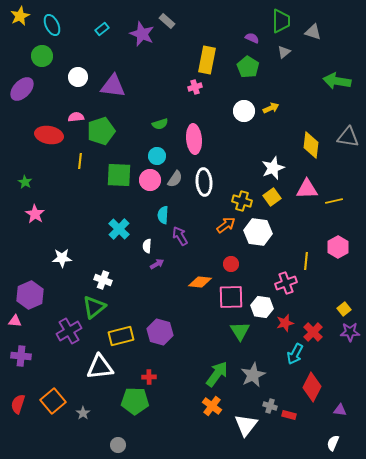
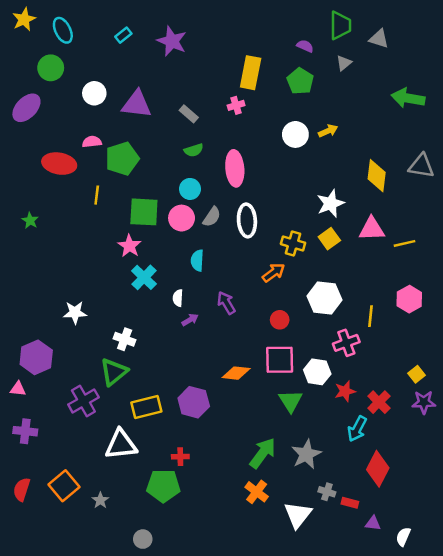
gray rectangle: (167, 21) -> (189, 114), moved
pink star: (35, 214) -> (129, 246), moved
white hexagon: (258, 232) -> (324, 298), moved
purple arrow: (180, 236) -> (226, 303), moved
orange diamond: (200, 282) -> (236, 373), moved
purple triangle: (340, 410) -> (373, 523), moved

